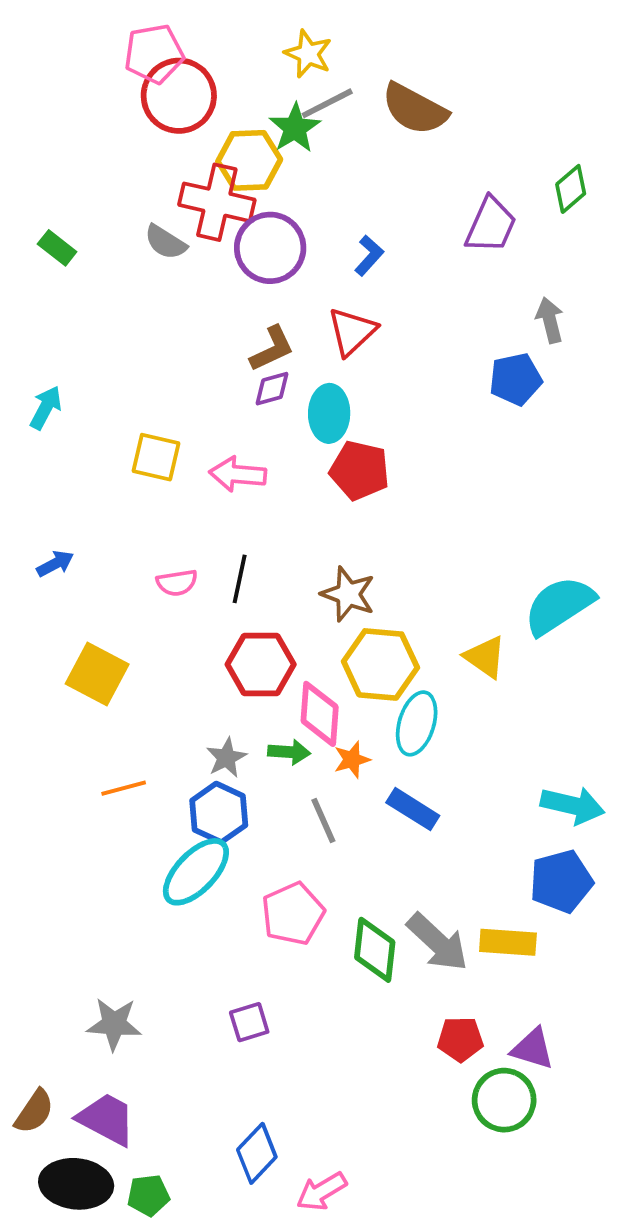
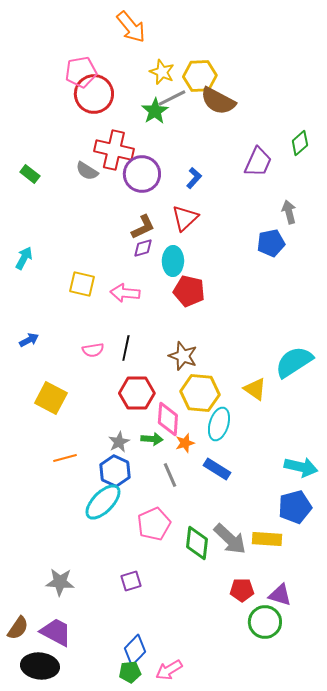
yellow hexagon: (249, 160) -> (200, 76), moved
green pentagon: (148, 1195) -> (130, 672), moved

